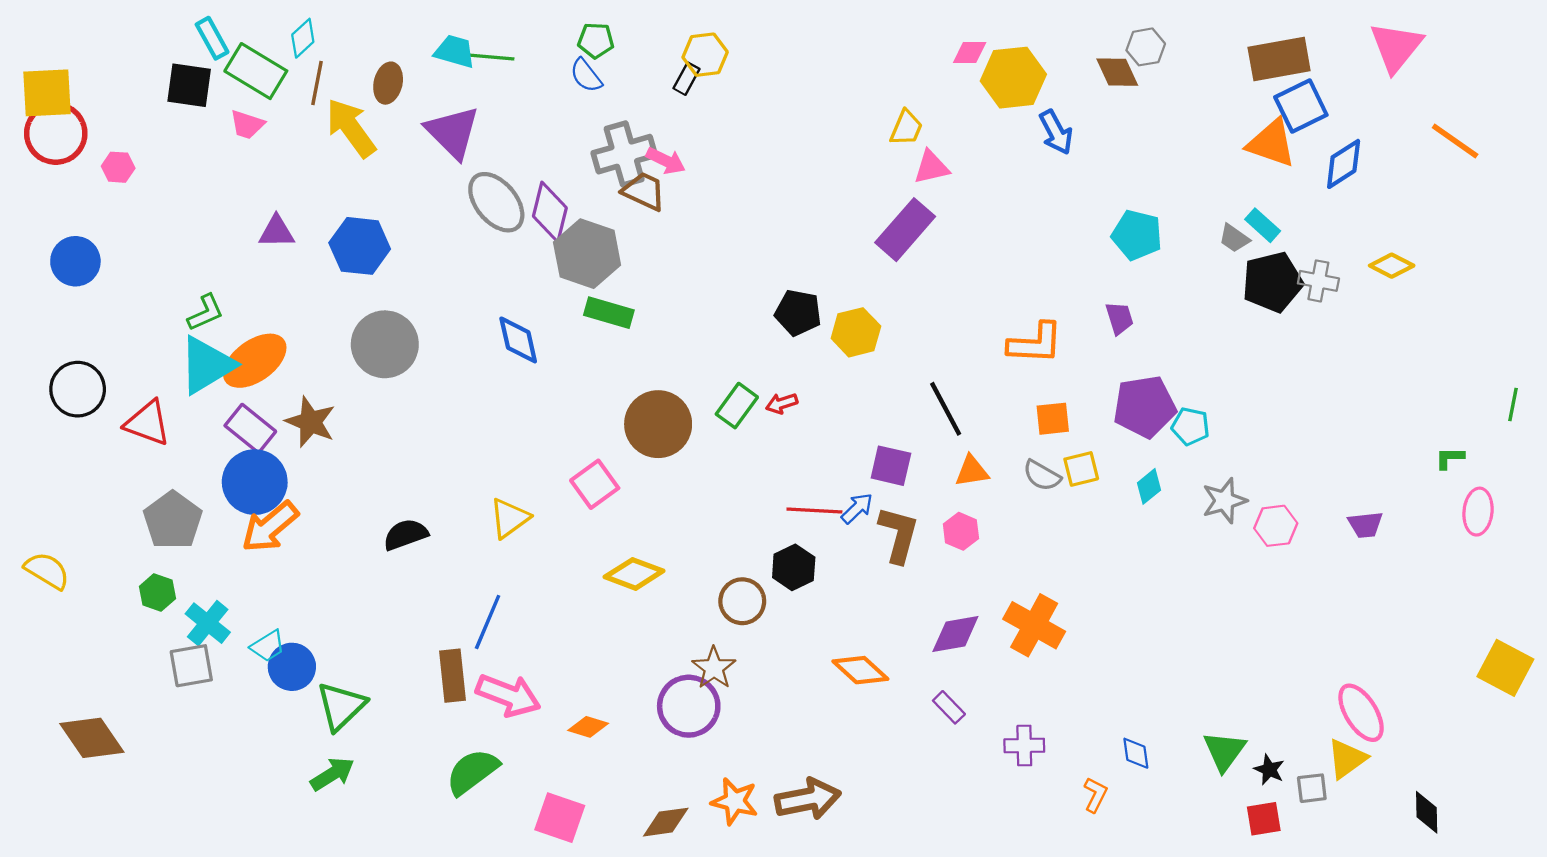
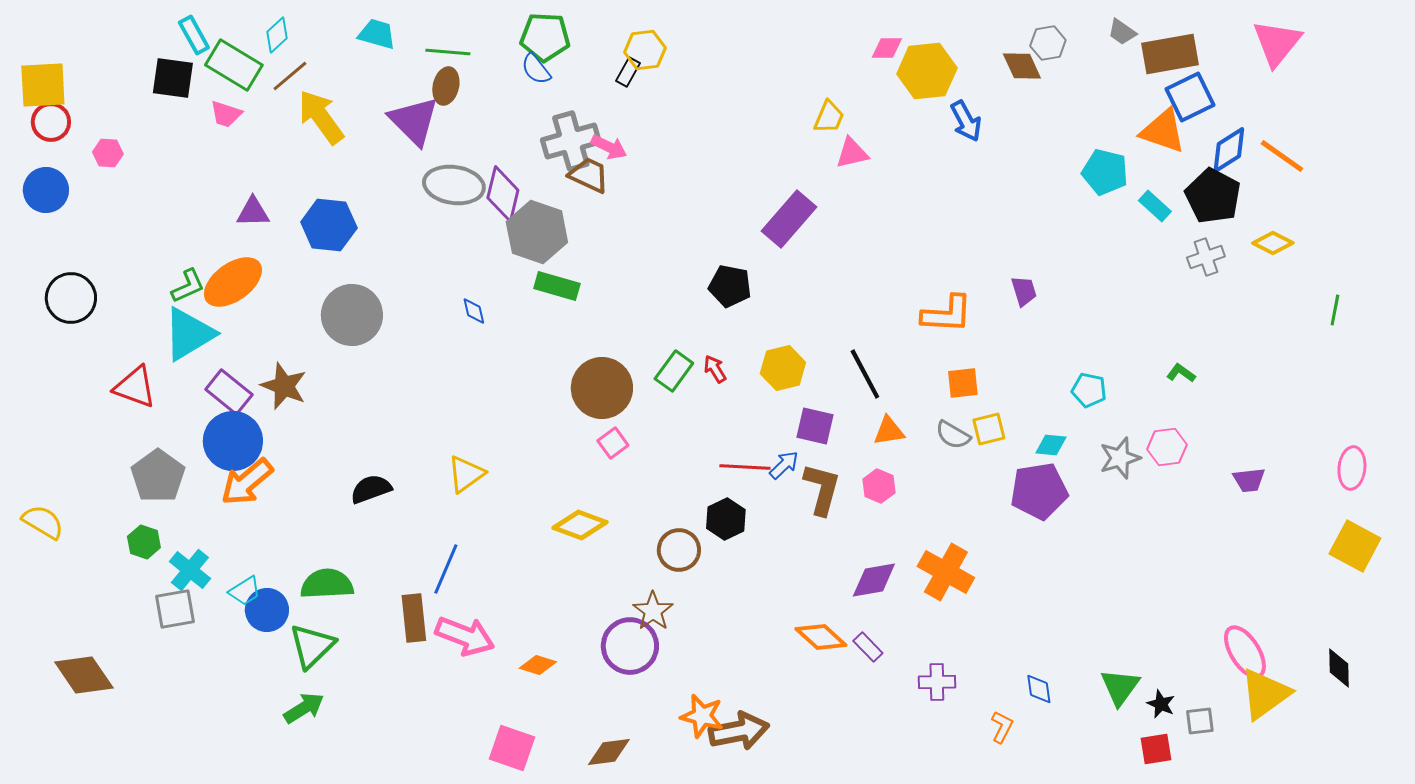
green pentagon: (596, 40) -> (545, 37), size x1.5
cyan trapezoid: (455, 51) -> (377, 34), moved
brown line: (317, 83) -> (290, 76), turned 39
brown ellipse: (388, 83) -> (446, 86), moved
red circle: (56, 133) -> (51, 122), size x0.7
orange line: (1455, 141) -> (1282, 156), moved
gray ellipse: (496, 202) -> (454, 185), turned -42
purple rectangle: (905, 230) -> (789, 219), moved
cyan pentagon: (1137, 235) -> (1105, 172), moved
gray trapezoid: (1234, 238) -> (1122, 32), moved
blue circle: (75, 261) -> (46, 190), moved
gray cross: (1318, 281) -> (1206, 257), turned -30
black pentagon: (1272, 282) -> (1213, 196), moved, turned -30
yellow hexagon: (856, 332) -> (783, 368), moved
blue diamond: (518, 340) -> (474, 311), size x0.6
orange ellipse: (255, 361) -> (233, 282), moved
black circle: (78, 389) -> (71, 298), moved
red arrow: (782, 403) -> (715, 369), turned 76
green line: (1513, 404) -> (1335, 310), moved
purple pentagon: (1145, 407) -> (1039, 491), moved
green L-shape: (1450, 458) -> (1181, 373), moved, turned 36
pink square: (595, 484) -> (613, 443), moved, size x0.7
cyan diamond: (1149, 486) -> (1051, 445), turned 44
pink hexagon: (1276, 526) -> (1167, 447), moved
yellow square: (1505, 668) -> (1355, 546), moved
orange diamond: (860, 670) -> (821, 637), moved
yellow triangle: (1347, 759) -> (1265, 694), moved, size x1.4
green semicircle: (472, 772) -> (327, 584), moved, turned 34
orange star: (735, 801) -> (702, 716), moved
black diamond: (1427, 812) -> (1339, 668), moved

